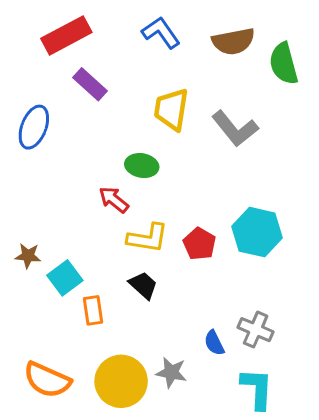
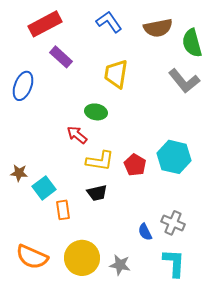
gray L-shape: (235, 129) -> (184, 81), moved
black trapezoid: (143, 285) -> (97, 193), turned 125
gray star: (171, 372) -> (120, 265), moved

